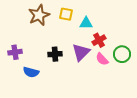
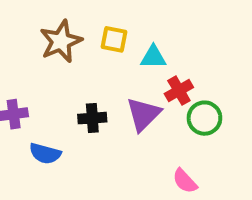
green circle: (122, 54) -> (204, 118), moved
pink semicircle: (102, 59) -> (185, 181), moved

